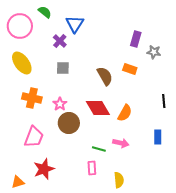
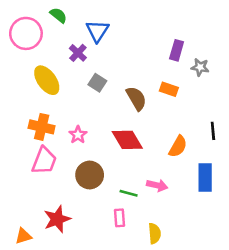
yellow ellipse: (22, 63) -> (47, 80), moved
gray square: (63, 68) -> (97, 83), moved, turned 32
orange semicircle: (125, 113) -> (178, 146), moved
brown circle: (69, 123) -> (90, 175), moved
pink trapezoid: (34, 137) -> (44, 161), moved
blue rectangle: (158, 137) -> (205, 178), size x1.5

